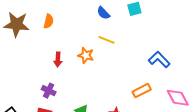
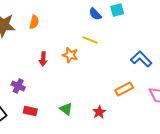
blue semicircle: (103, 13) -> (95, 14), moved
purple cross: (49, 91) -> (18, 86), moved

